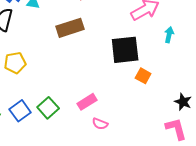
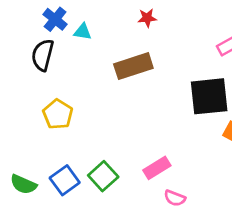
yellow pentagon: (15, 63) -> (58, 114), turned -30

